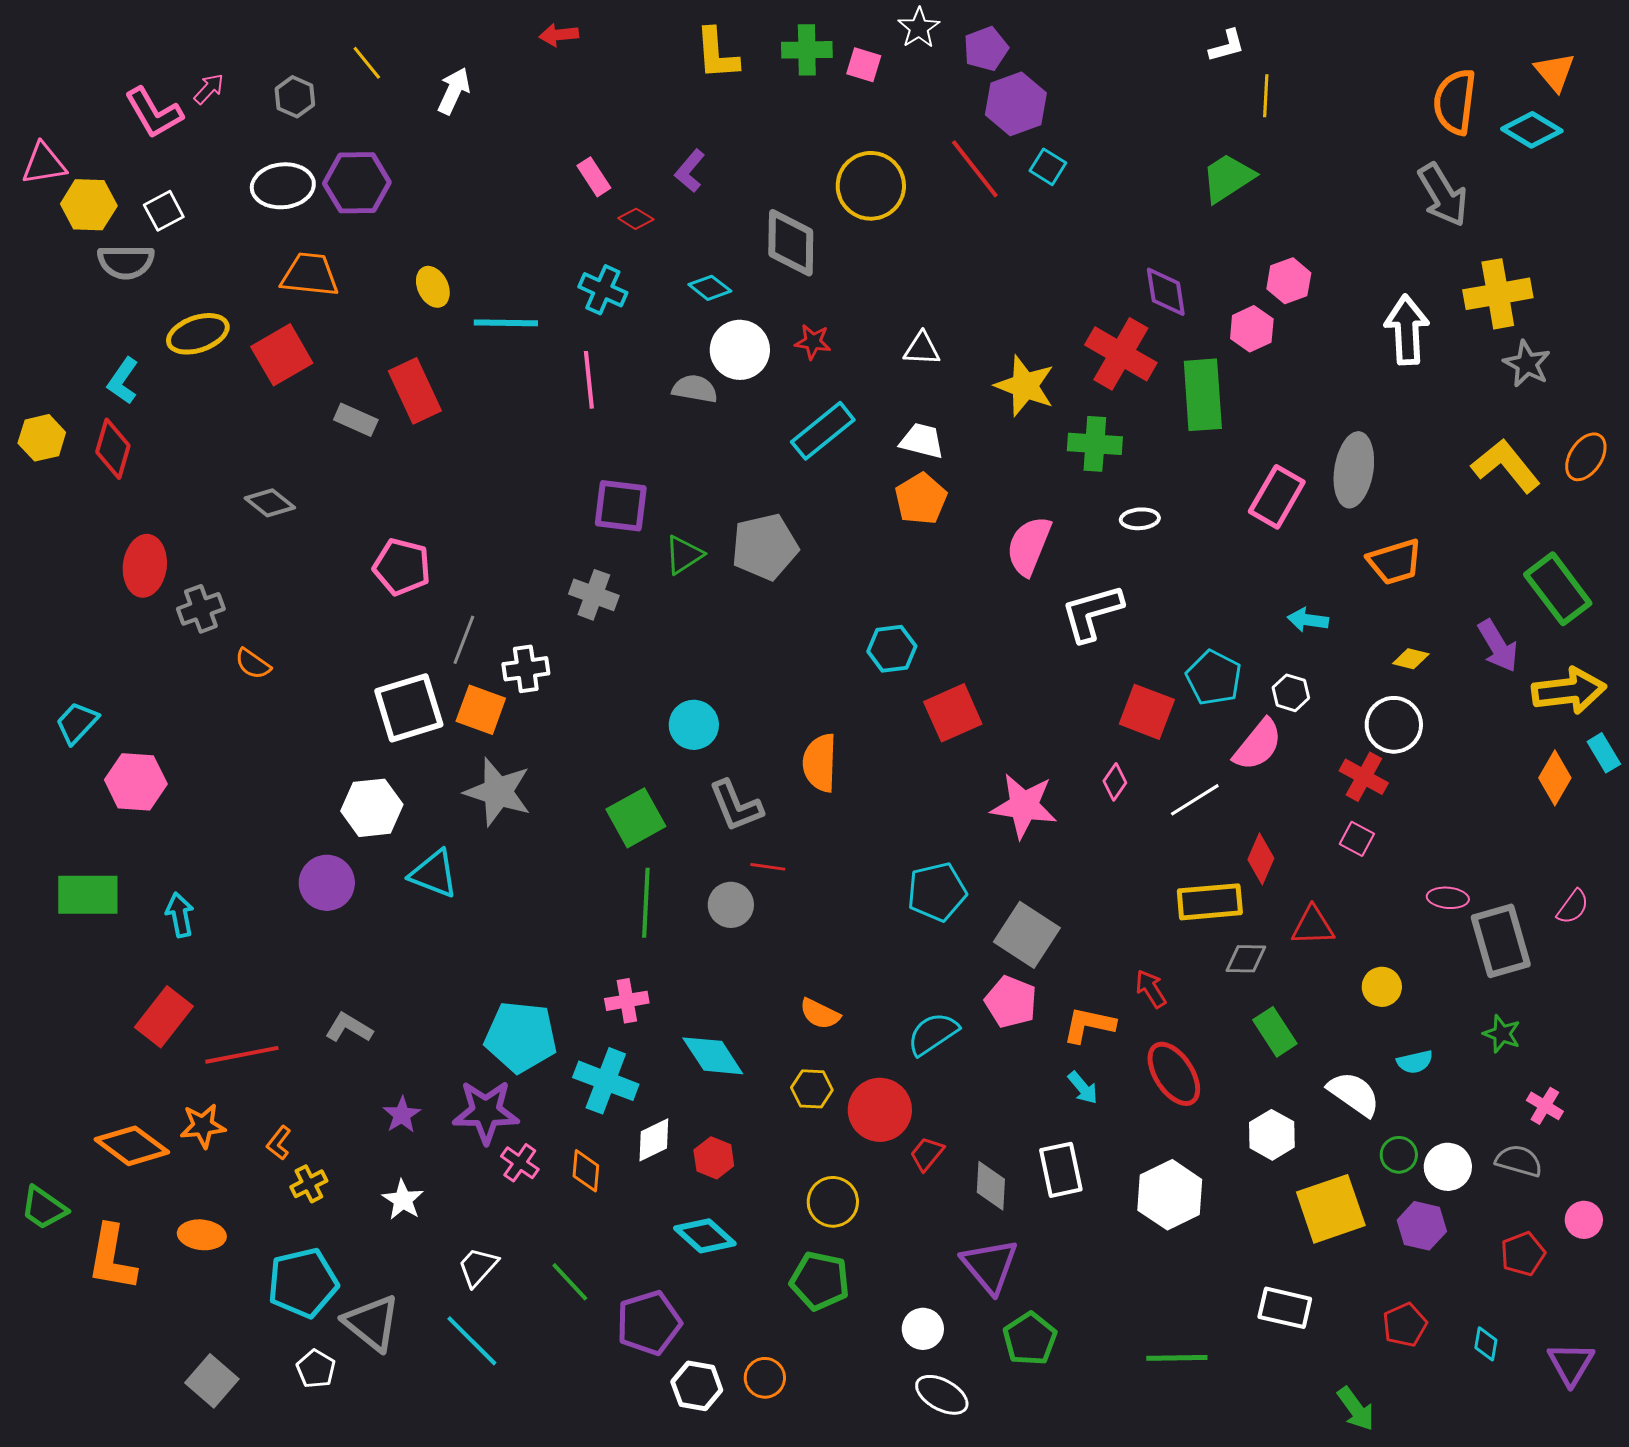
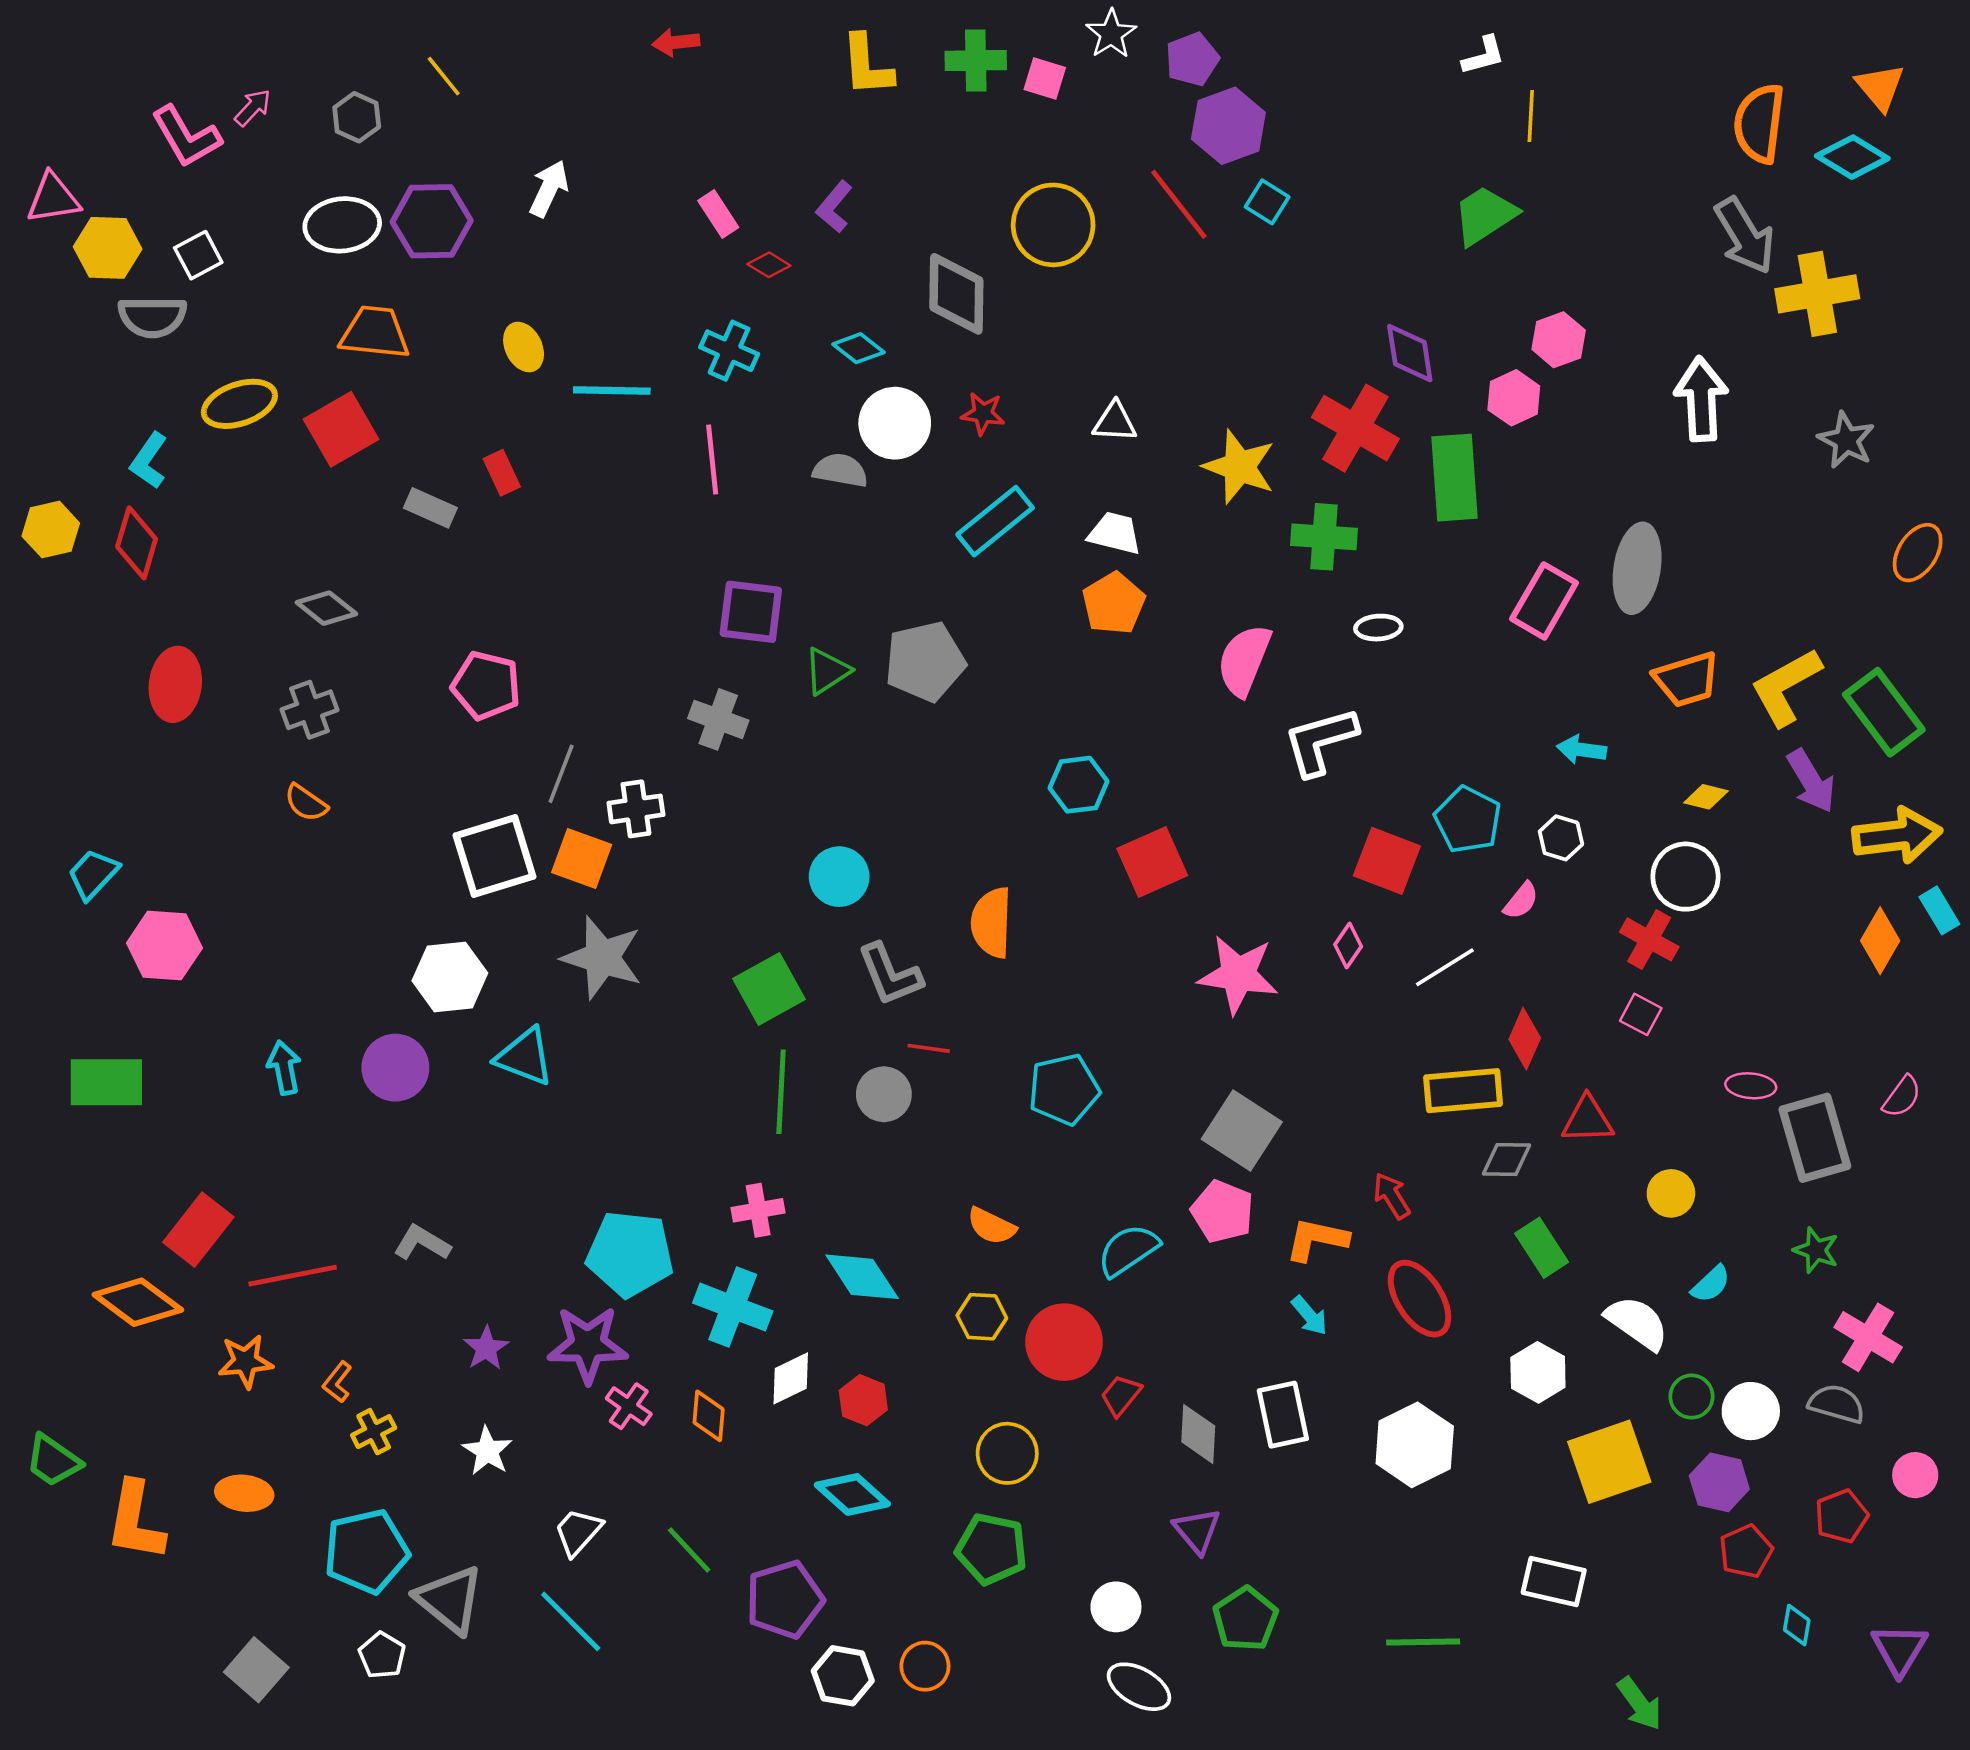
white arrow: (454, 91) -> (549, 189), moved
yellow cross: (1498, 294) -> (1817, 294), moved
red rectangle: (415, 391) -> (502, 473), size x0.6
yellow L-shape: (1506, 466) -> (1786, 687), moved, turned -80
gray cross: (201, 609) -> (310, 710), moved
pink semicircle: (1258, 745) -> (1521, 901), size x0.6
cyan pentagon: (937, 892) -> (1064, 1089), moved
cyan arrow: (180, 915) -> (284, 1068), moved
cyan semicircle: (1415, 1062) -> (1711, 1284), turned -30
pink cross: (1545, 1106) -> (1868, 1337), size x1.5
orange diamond: (132, 1146) -> (138, 1302), moved
purple triangle: (990, 1266) -> (1197, 1531), size x0.7
red pentagon: (1405, 1325) -> (1746, 1551), moved

